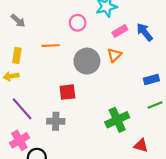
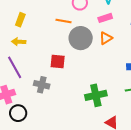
pink rectangle: (120, 31) -> (105, 18), moved
orange line: (51, 46) -> (64, 21), moved
yellow arrow: (11, 76) -> (19, 42), moved

